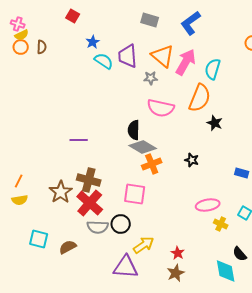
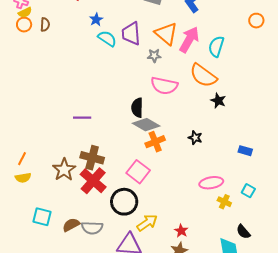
orange semicircle: (200, 98) -> (203, 76), turned 104
pink square: (135, 194) -> (138, 172), turned 30
black circle: (121, 224) -> (124, 202), size x1.4
gray semicircle: (98, 227) -> (92, 228), moved

